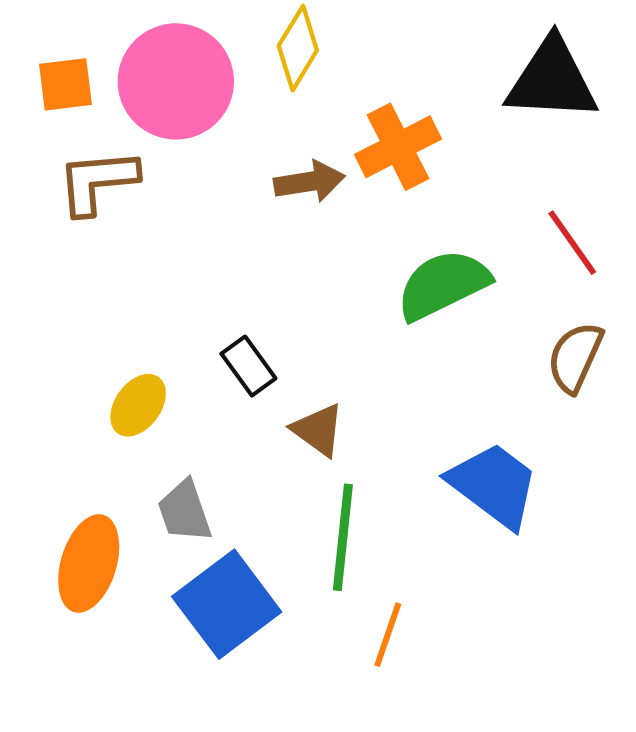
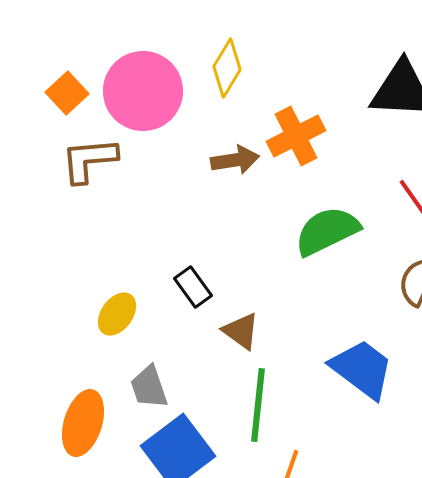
orange square: (65, 84) -> (67, 93), turned -36

